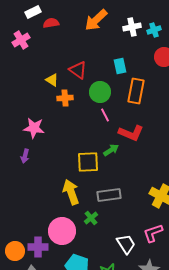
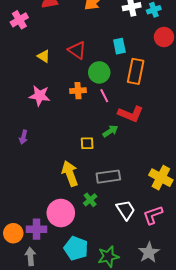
yellow triangle: (52, 80) -> (44, 56), moved
orange cross: (65, 98) -> (78, 91), moved
pink star: (34, 128) -> (40, 96), moved
yellow square: (88, 162) -> (87, 143), size x0.6
white trapezoid: (126, 244) -> (126, 210), moved

